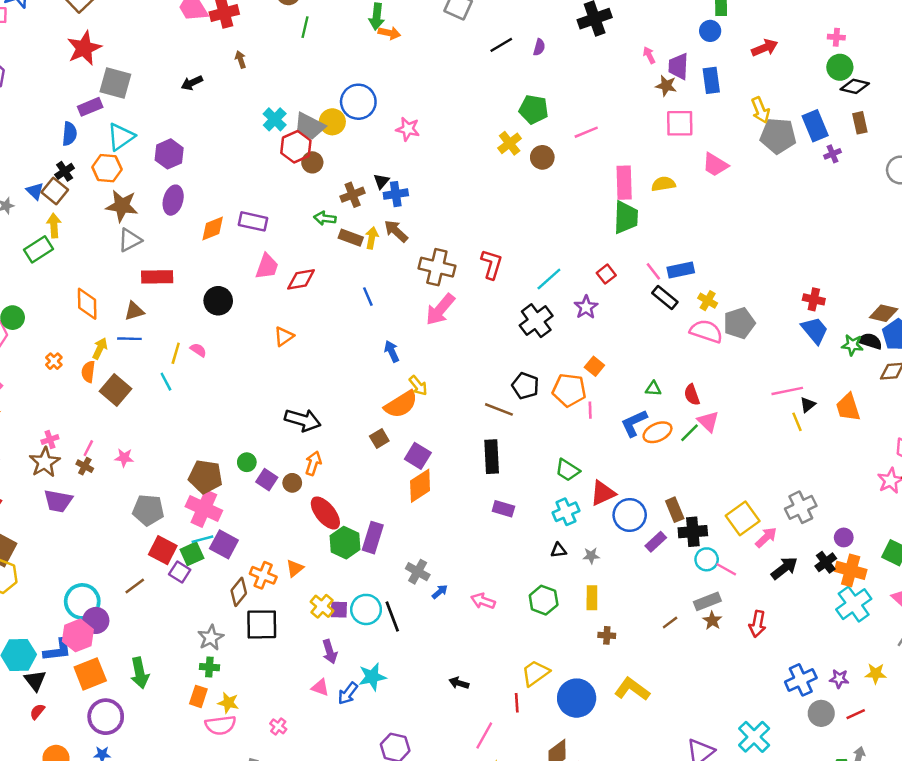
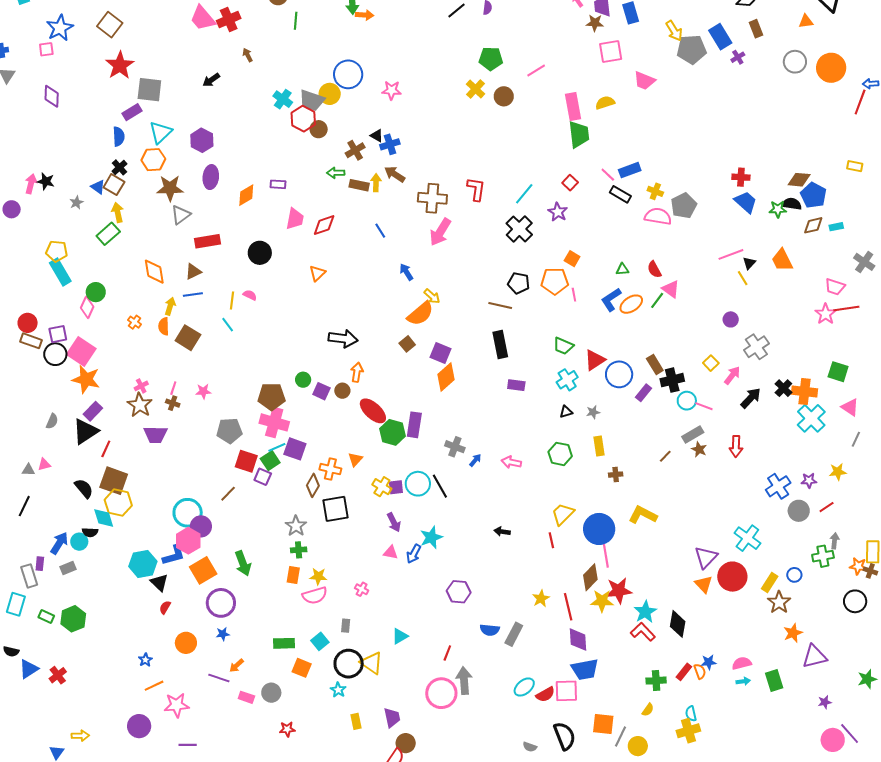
black triangle: (381, 181) -> (377, 136), turned -32
purple rectangle: (253, 221) -> (278, 184), size x0.7
yellow square: (743, 518) -> (711, 363), size x0.6
purple circle: (844, 537) -> (731, 319), moved
pink line: (484, 736) -> (606, 556), moved, turned -30

